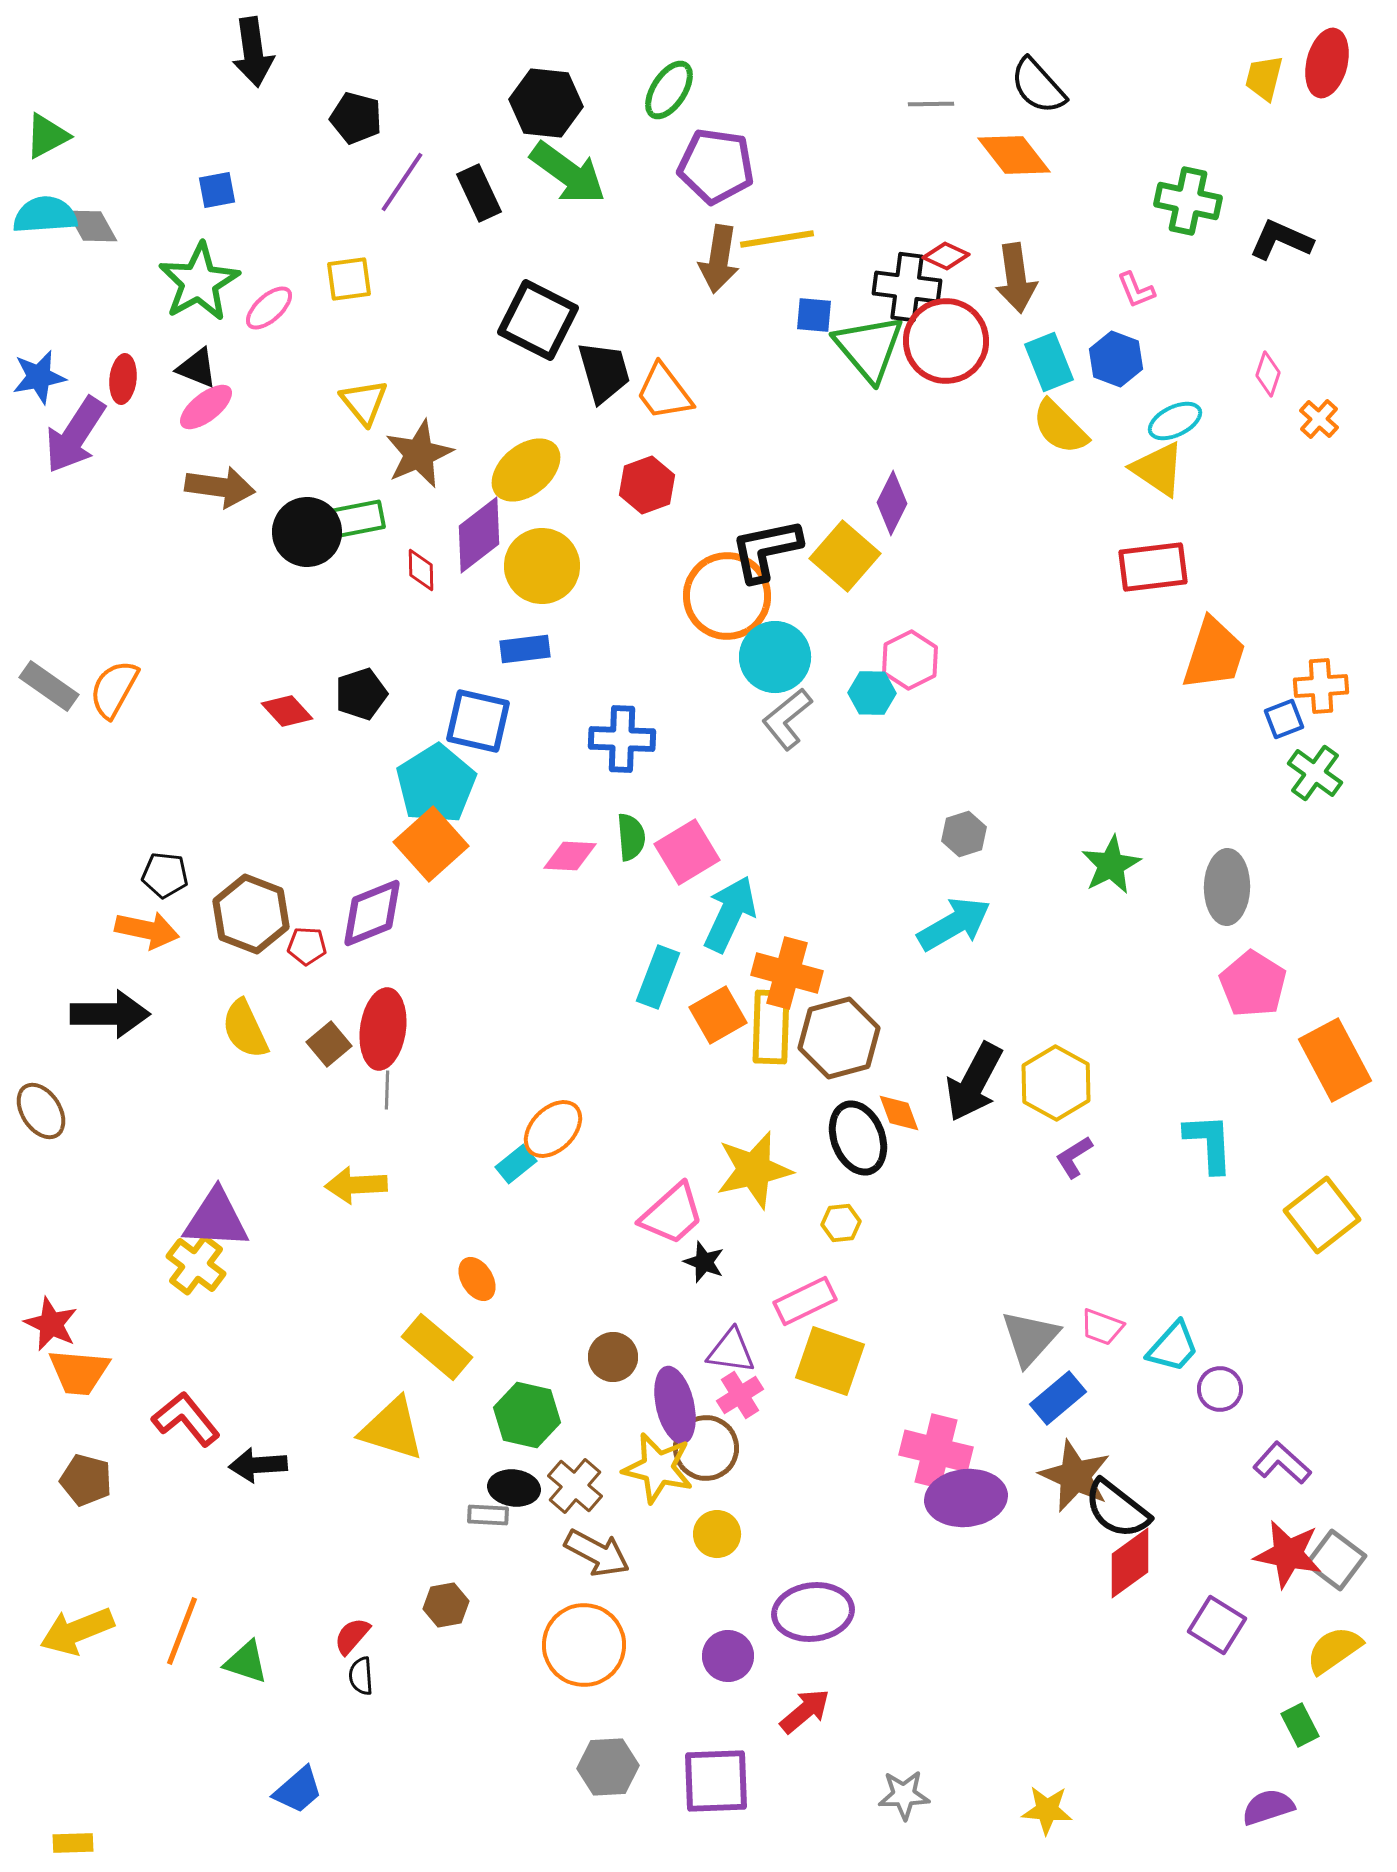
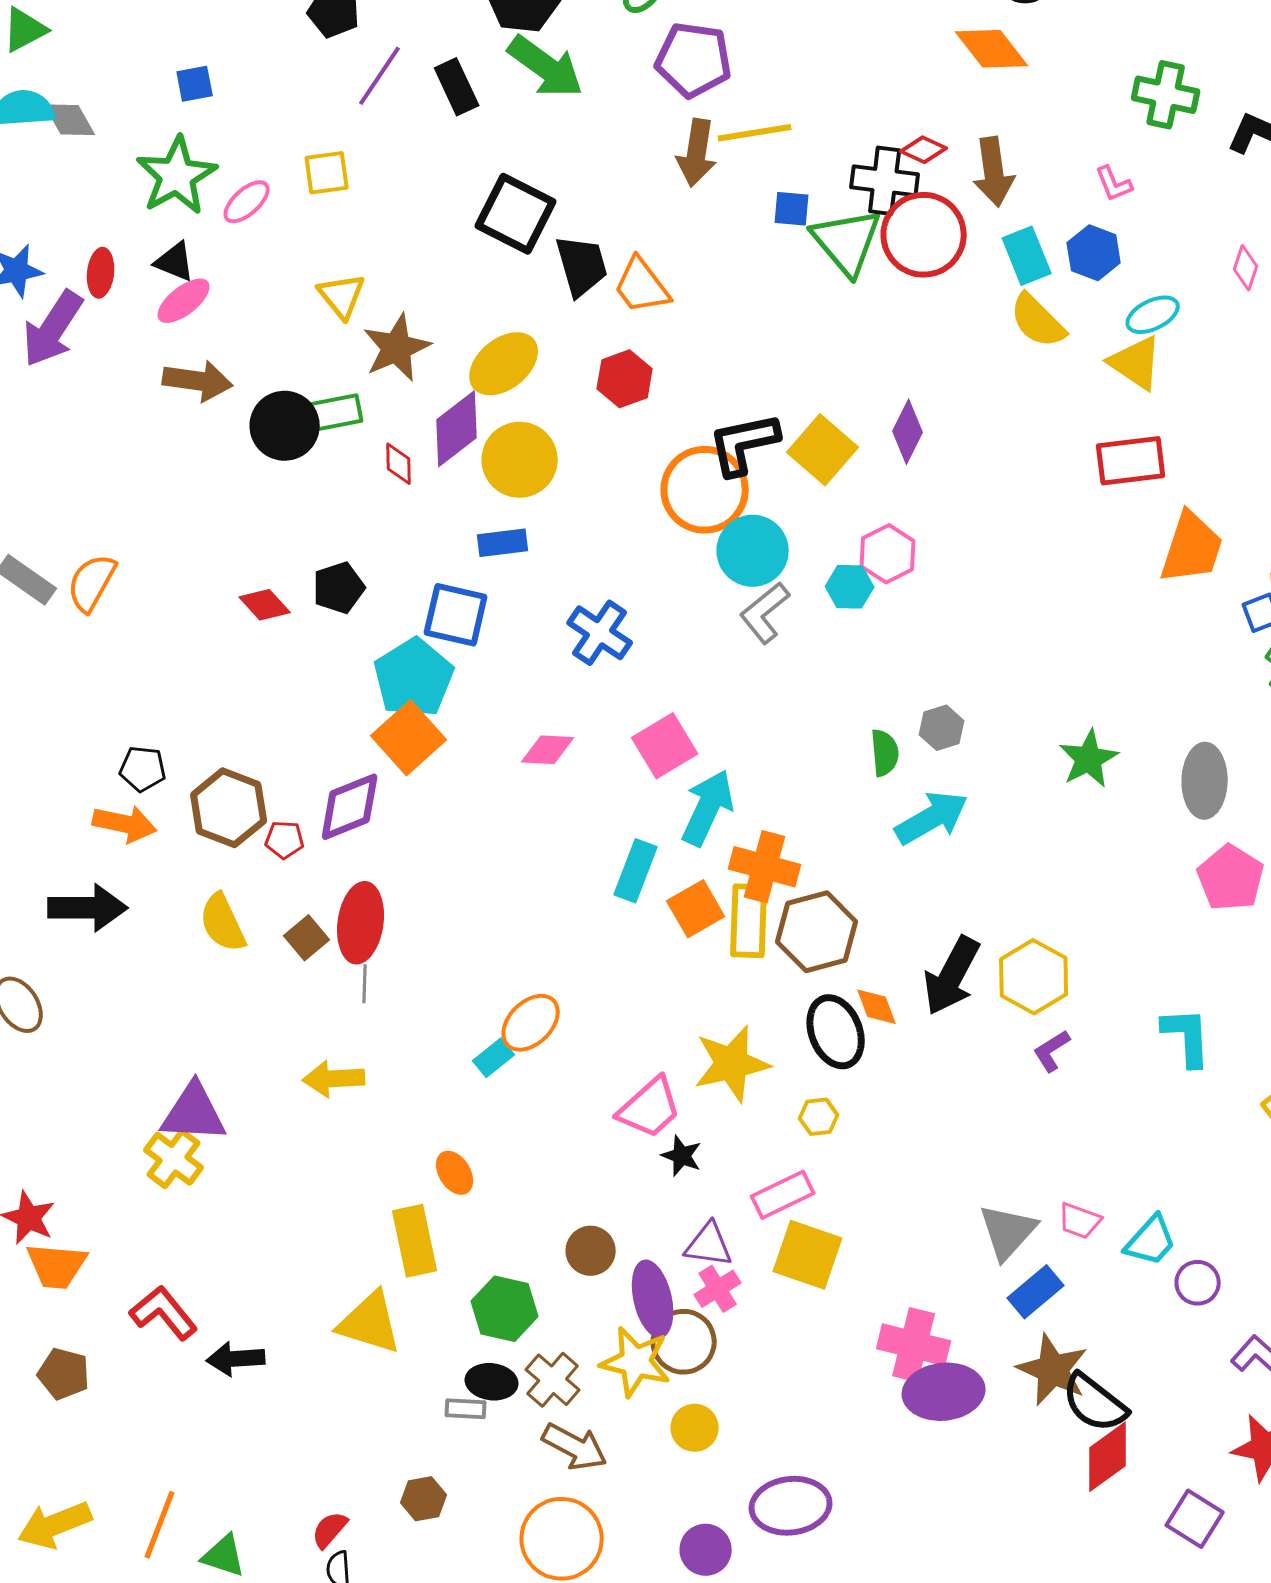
purple diamond: (892, 503) -> (908, 432), moved
blue cross: (622, 739) -> (600, 633), turned 32
green semicircle: (631, 837) -> (885, 753), moved
yellow rectangle: (437, 1347) -> (415, 1241), turned 38

